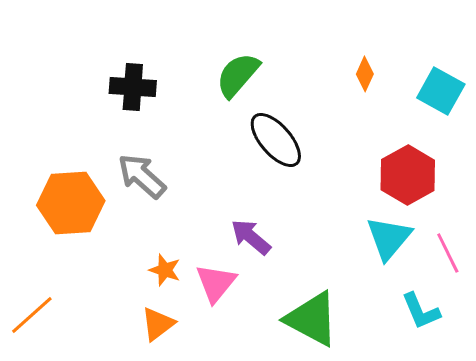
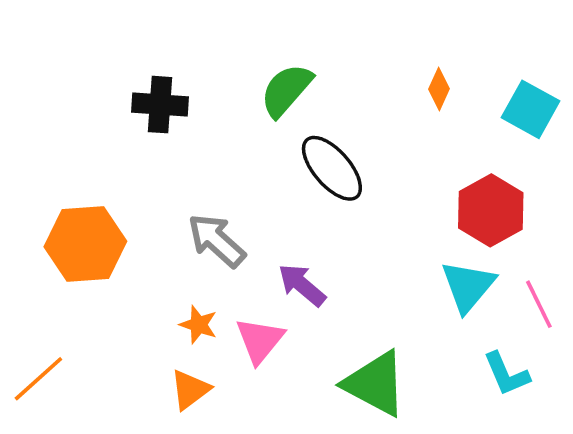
gray arrow: (142, 176) -> (217, 240), moved

